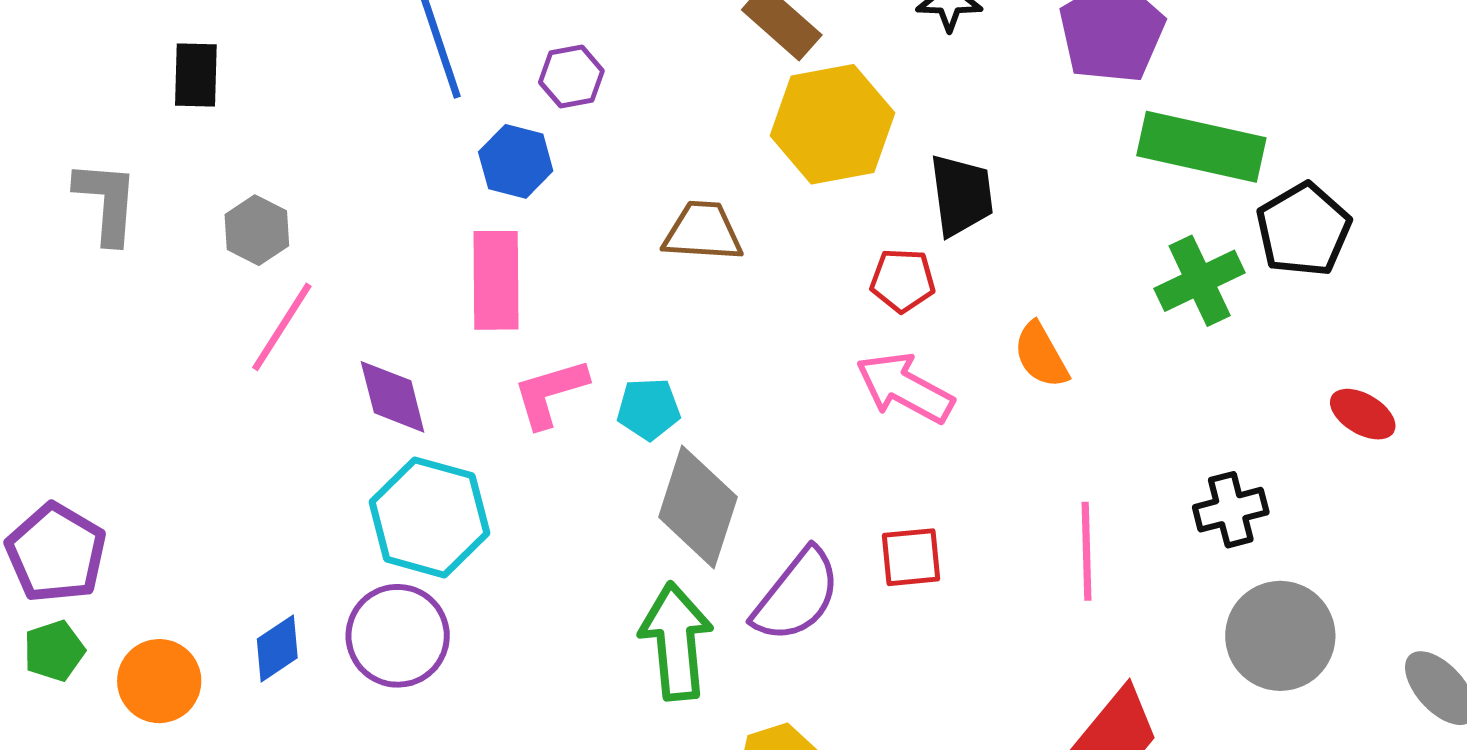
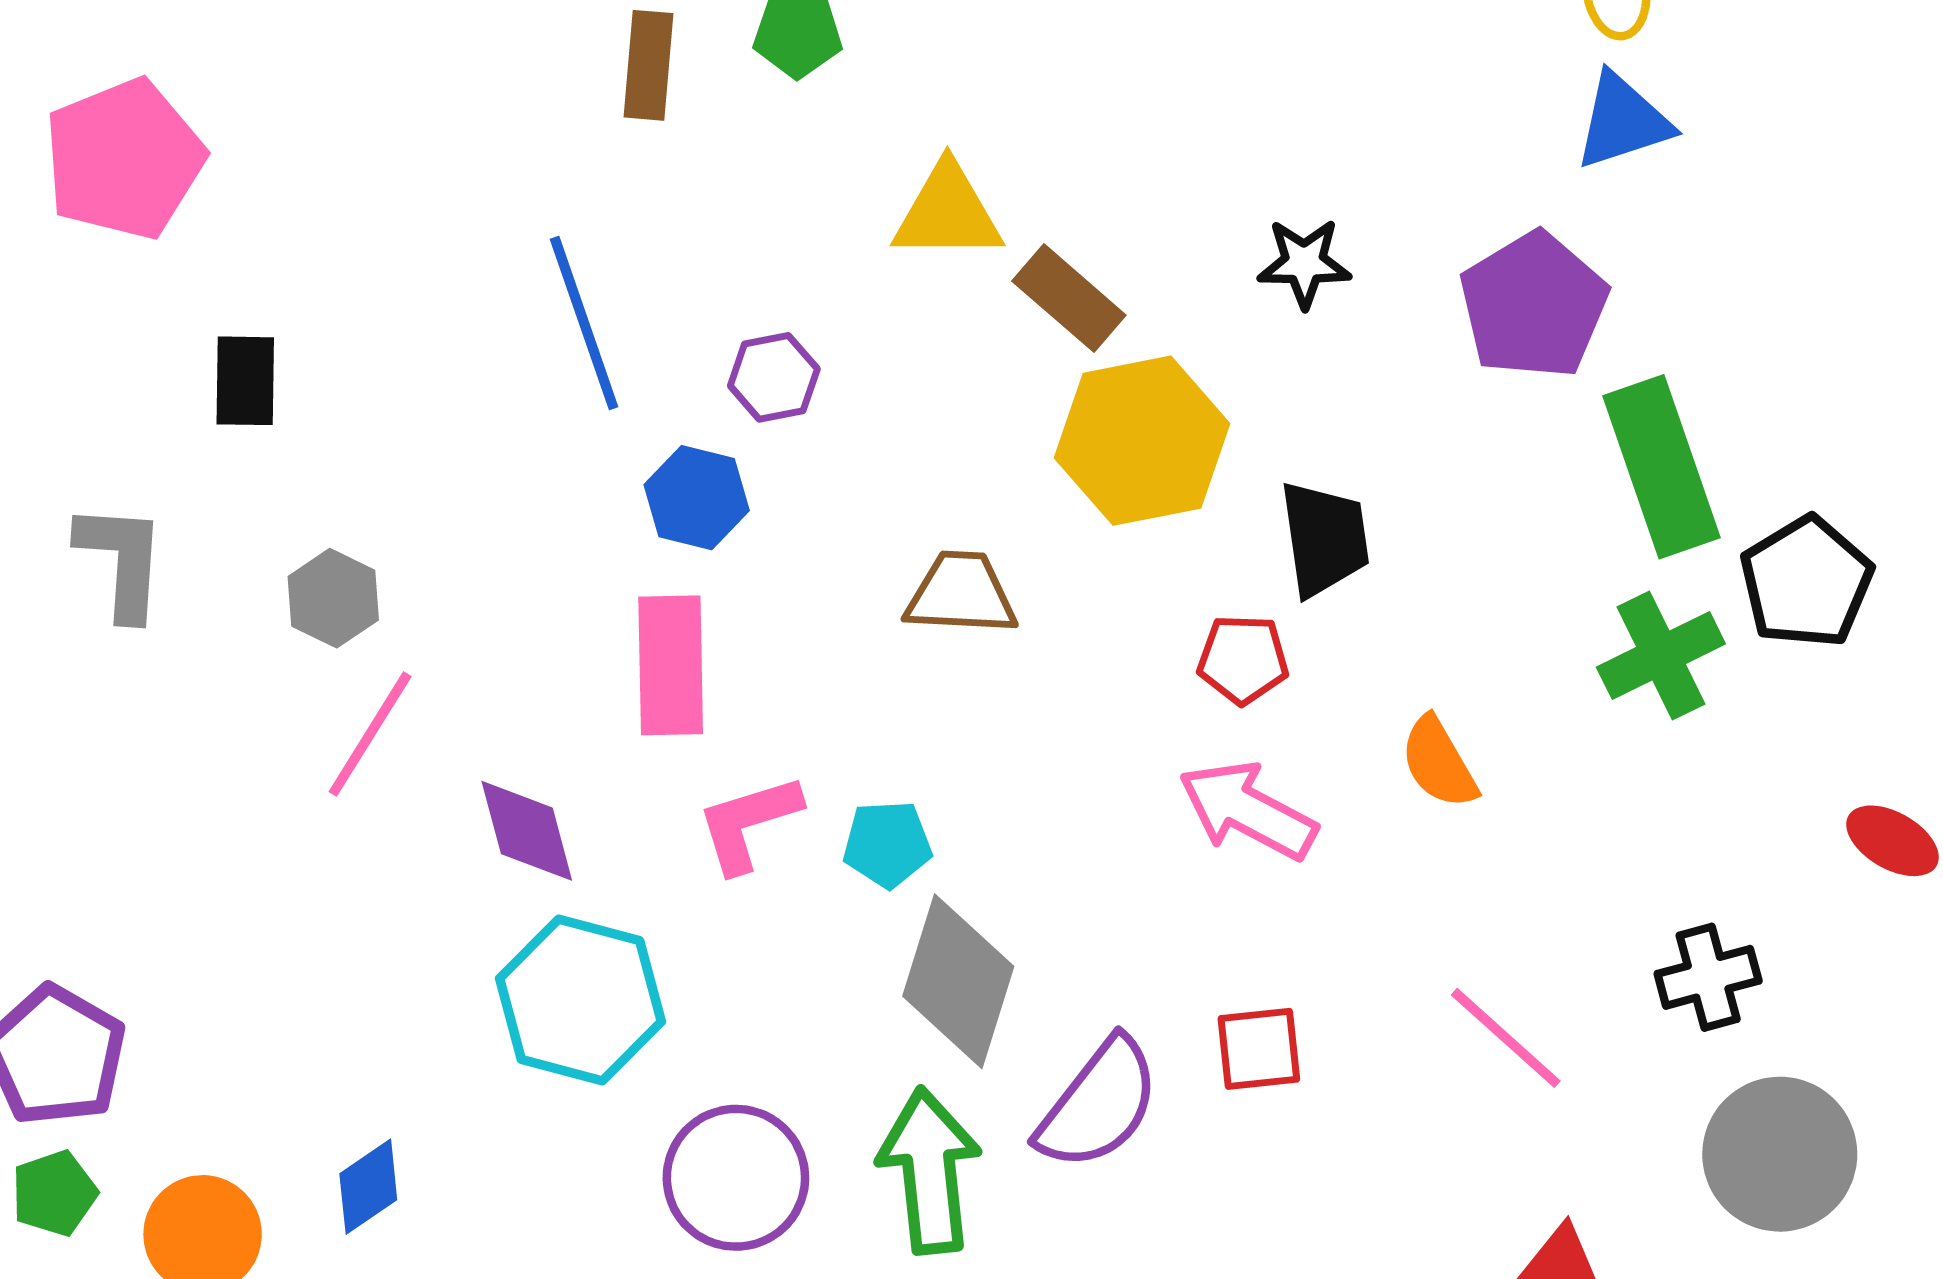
green rectangle: (1201, 147) -> (1662, 467), turned 59
pink line: (1086, 551) -> (1506, 1038), turned -46
purple circle: (398, 636) -> (736, 1178), moved

